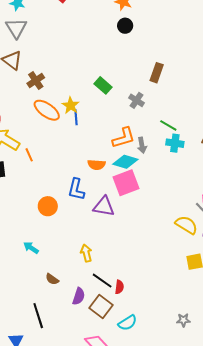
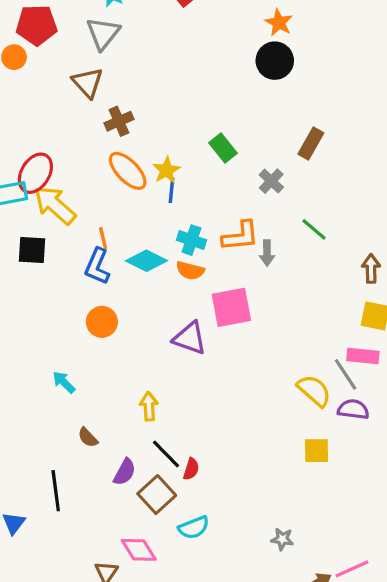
black circle: (125, 26) -> (275, 61), size x1.5
cyan cross: (175, 143) -> (191, 240), moved
orange line: (29, 155) -> (103, 238), moved
cyan diamond: (125, 162) -> (146, 261), moved
blue L-shape: (76, 189) -> (97, 266), moved

